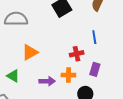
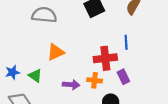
red cross: (77, 54) -> (105, 58), size x1.5
purple rectangle: (95, 69) -> (123, 77), turned -48

